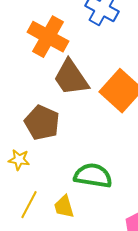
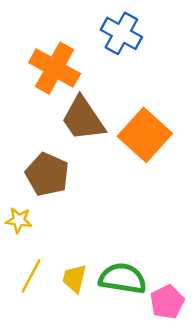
green semicircle: (93, 176) -> (123, 278), moved
yellow trapezoid: (64, 207) -> (74, 278), turned 30

